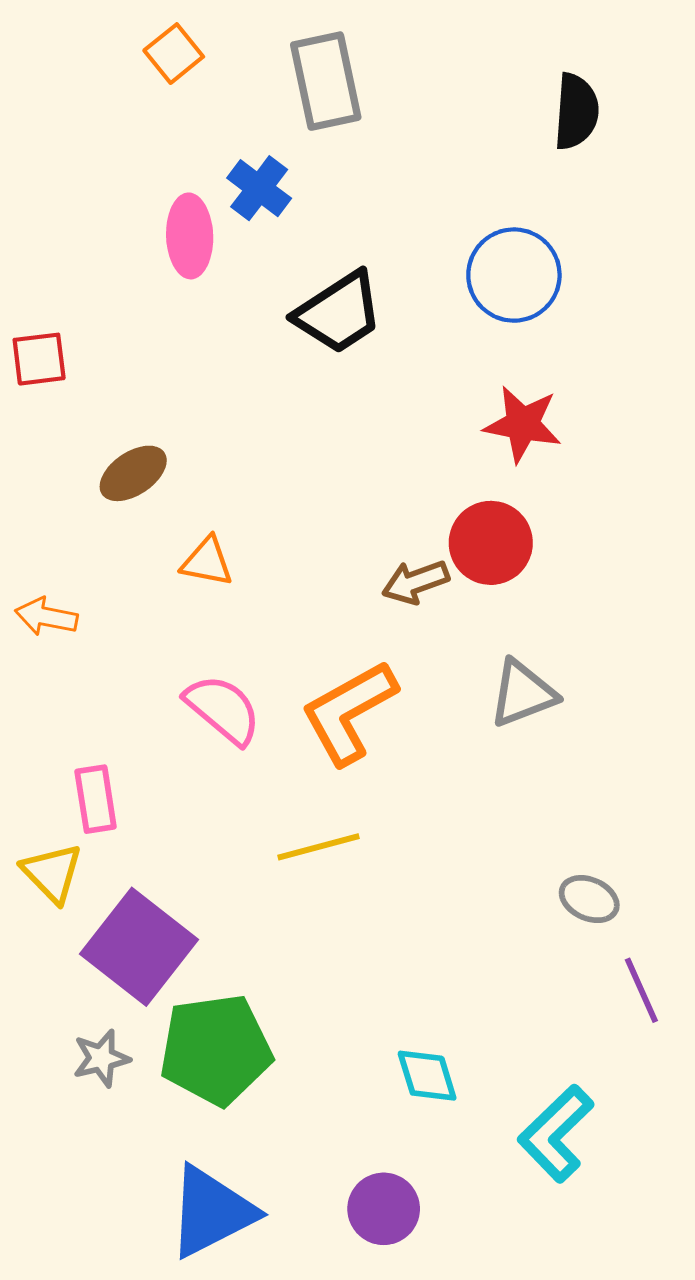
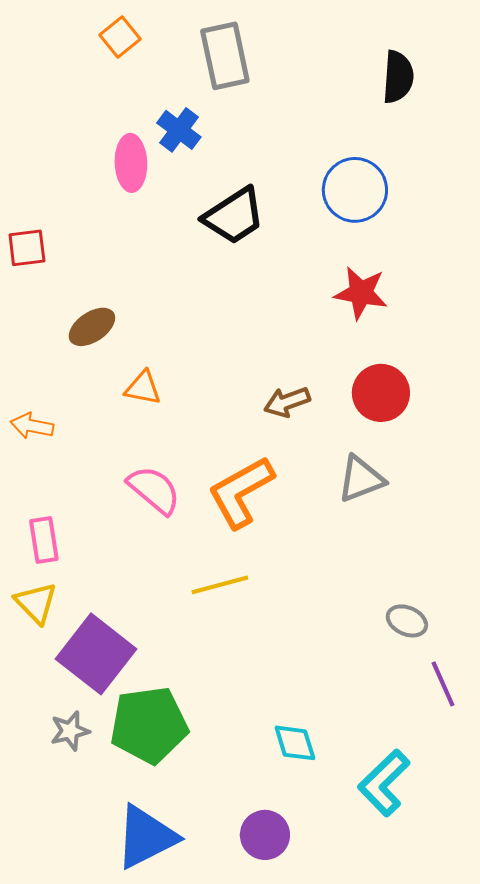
red circle: (491, 543) -> (381, 393), moved
pink rectangle: (96, 799) -> (44, 540), moved

